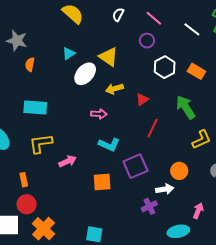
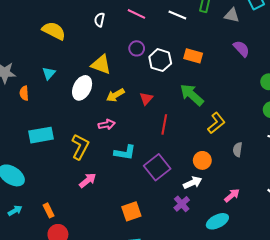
purple circle: (147, 41) -> (137, 48), moved
cyan triangle: (69, 53) -> (49, 73), moved
yellow L-shape: (41, 144) -> (80, 147), moved, turned 140
orange square: (102, 182) -> (131, 211), moved
pink arrow: (198, 211) -> (232, 195), turned 42

